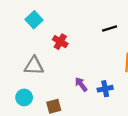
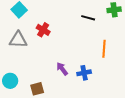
black line: (110, 28) -> (88, 18), turned 32
gray triangle: (34, 66) -> (18, 40), moved

